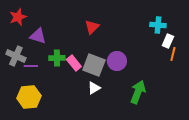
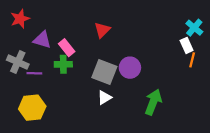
cyan cross: (158, 25) -> (194, 28), moved, turned 35
white rectangle: (168, 41) -> (187, 45), turned -48
pink rectangle: (74, 63) -> (67, 48), moved

